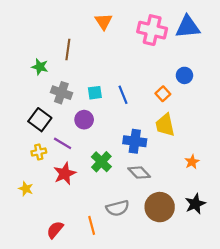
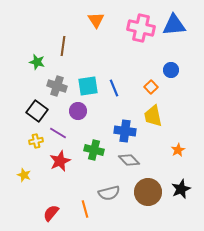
cyan square: (95, 93) -> (88, 86), size x1.5
green cross: (101, 162) -> (94, 150), turned -30

